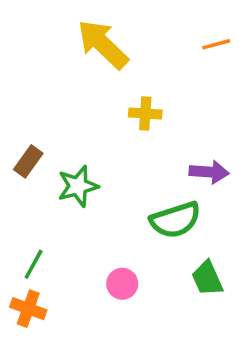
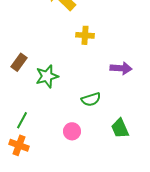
green semicircle: (175, 220) -> (91, 99), moved, size x0.7

